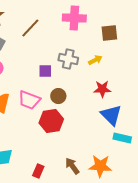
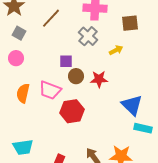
gray cross: (68, 59) -> (88, 36), moved, turned 30
red star: (102, 89) -> (99, 79), moved
brown circle: (58, 96) -> (76, 76), moved

